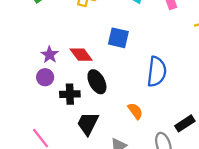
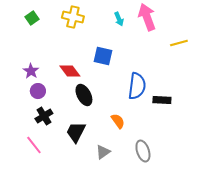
purple star: (50, 55) -> (31, 71), moved
black cross: (70, 94) -> (44, 116), moved, turned -30
black rectangle: (185, 123) -> (162, 100), moved, turned 36

